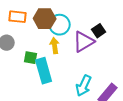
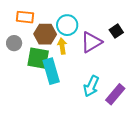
brown hexagon: (45, 19) -> (45, 34), moved
black square: (99, 31) -> (116, 31), moved
green square: (31, 58) -> (38, 58), size x1.6

